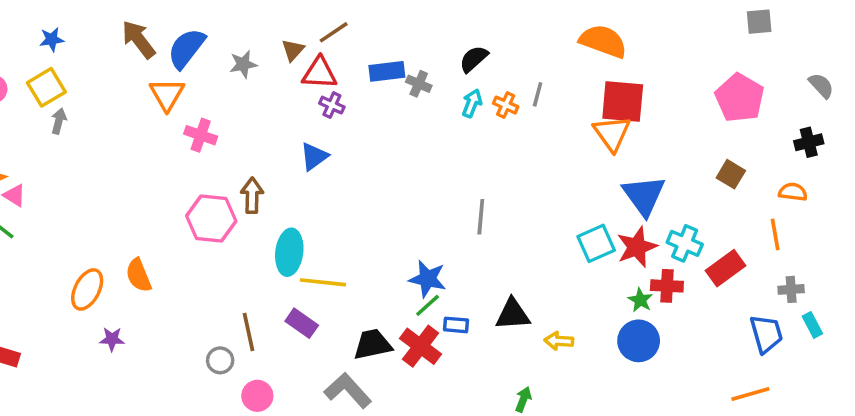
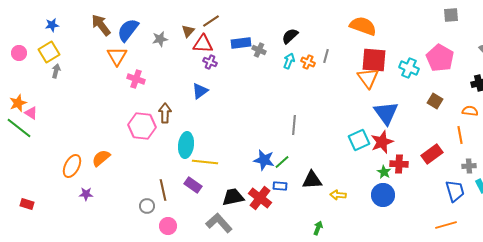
cyan cross: (685, 243) -> (409, 68), moved
orange semicircle: (139, 275) -> (101, 158), turned 72
green line: (428, 305) -> (282, 162), moved

